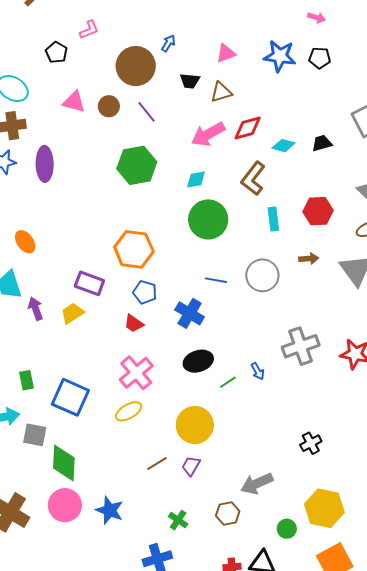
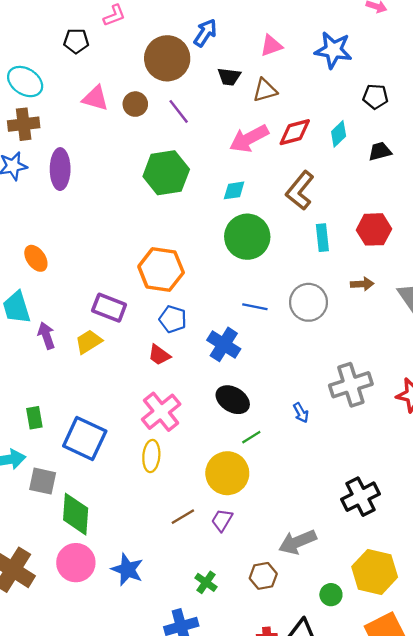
blue arrow: (168, 43) -> (205, 33), size x1.4
black pentagon: (56, 52) -> (76, 41), turned -30
black pentagon: (320, 58) -> (375, 97), moved
cyan diamond: (284, 146) -> (339, 134), moved, turned -60
black ellipse: (198, 361) -> (233, 400), turned 48
green line: (228, 382) -> (251, 437), moved
yellow ellipse: (129, 411) -> (151, 456), turned -56
black cross: (311, 443) -> (361, 497), size x1.5

